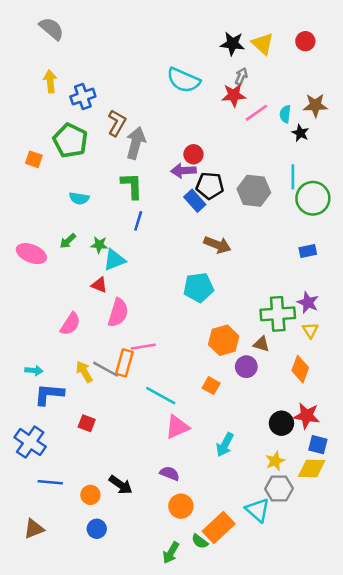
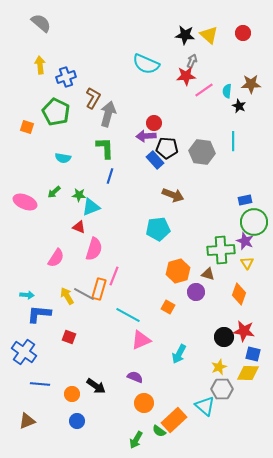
green circle: (313, 198) -> (254, 222), moved
pink line: (143, 347) -> (114, 276), turned -60

